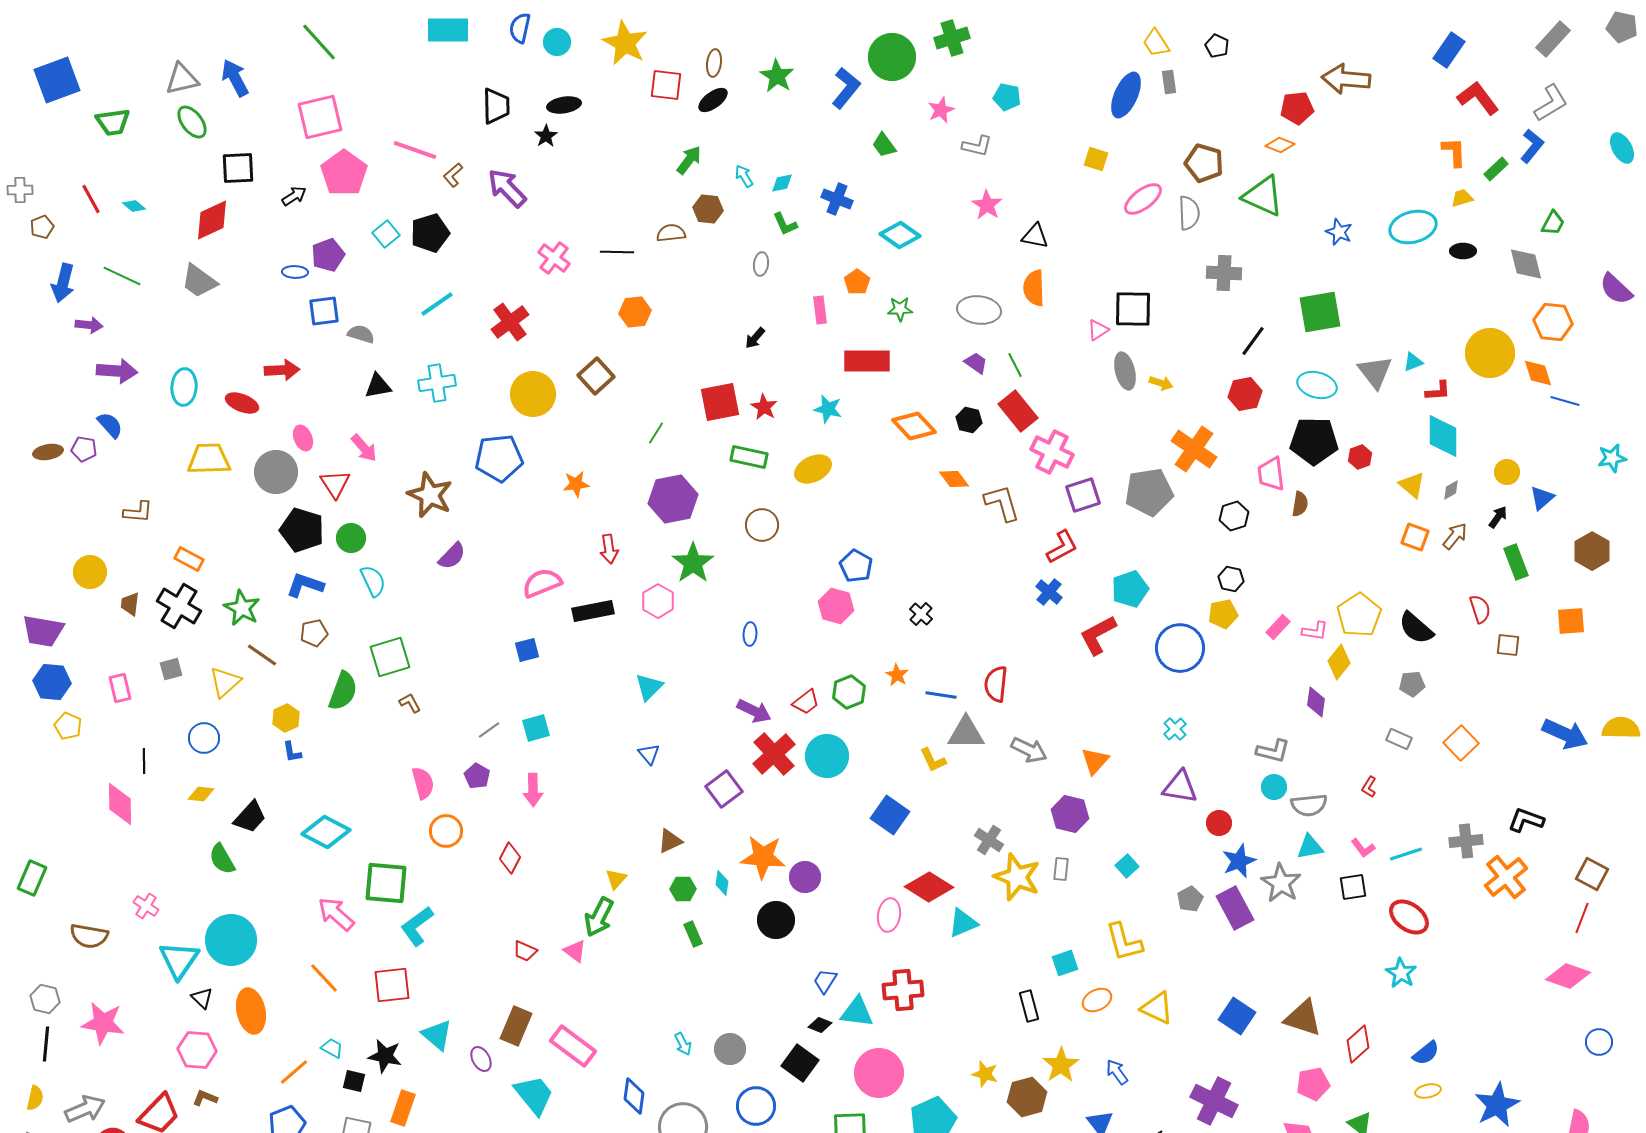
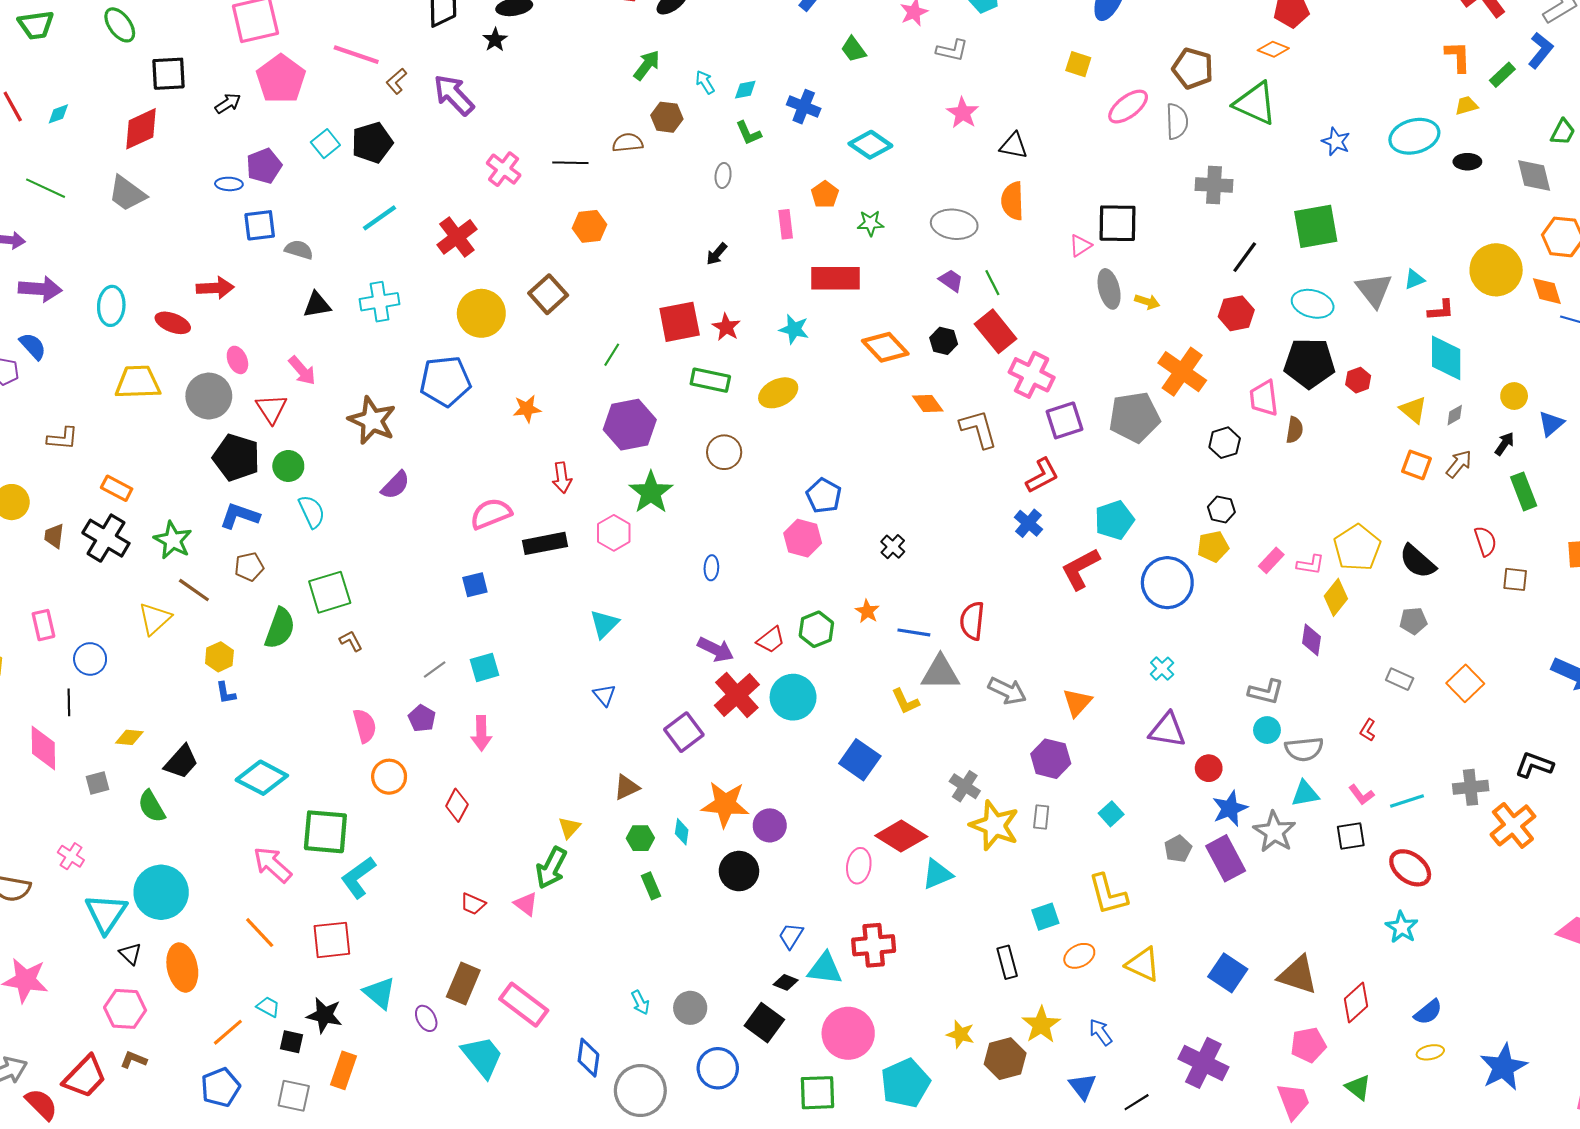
cyan diamond: (134, 206) -> (58, 114), turned -60
gray square: (171, 669) -> (97, 783), moved
blue circle: (204, 738) -> (90, 659), moved

